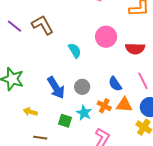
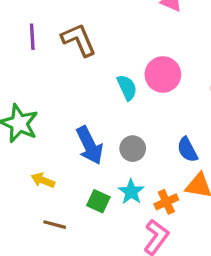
purple line: (14, 26) -> (32, 37), turned 42
pink circle: (106, 37) -> (163, 75), moved
orange cross: (104, 106) -> (166, 202), moved, turned 32

